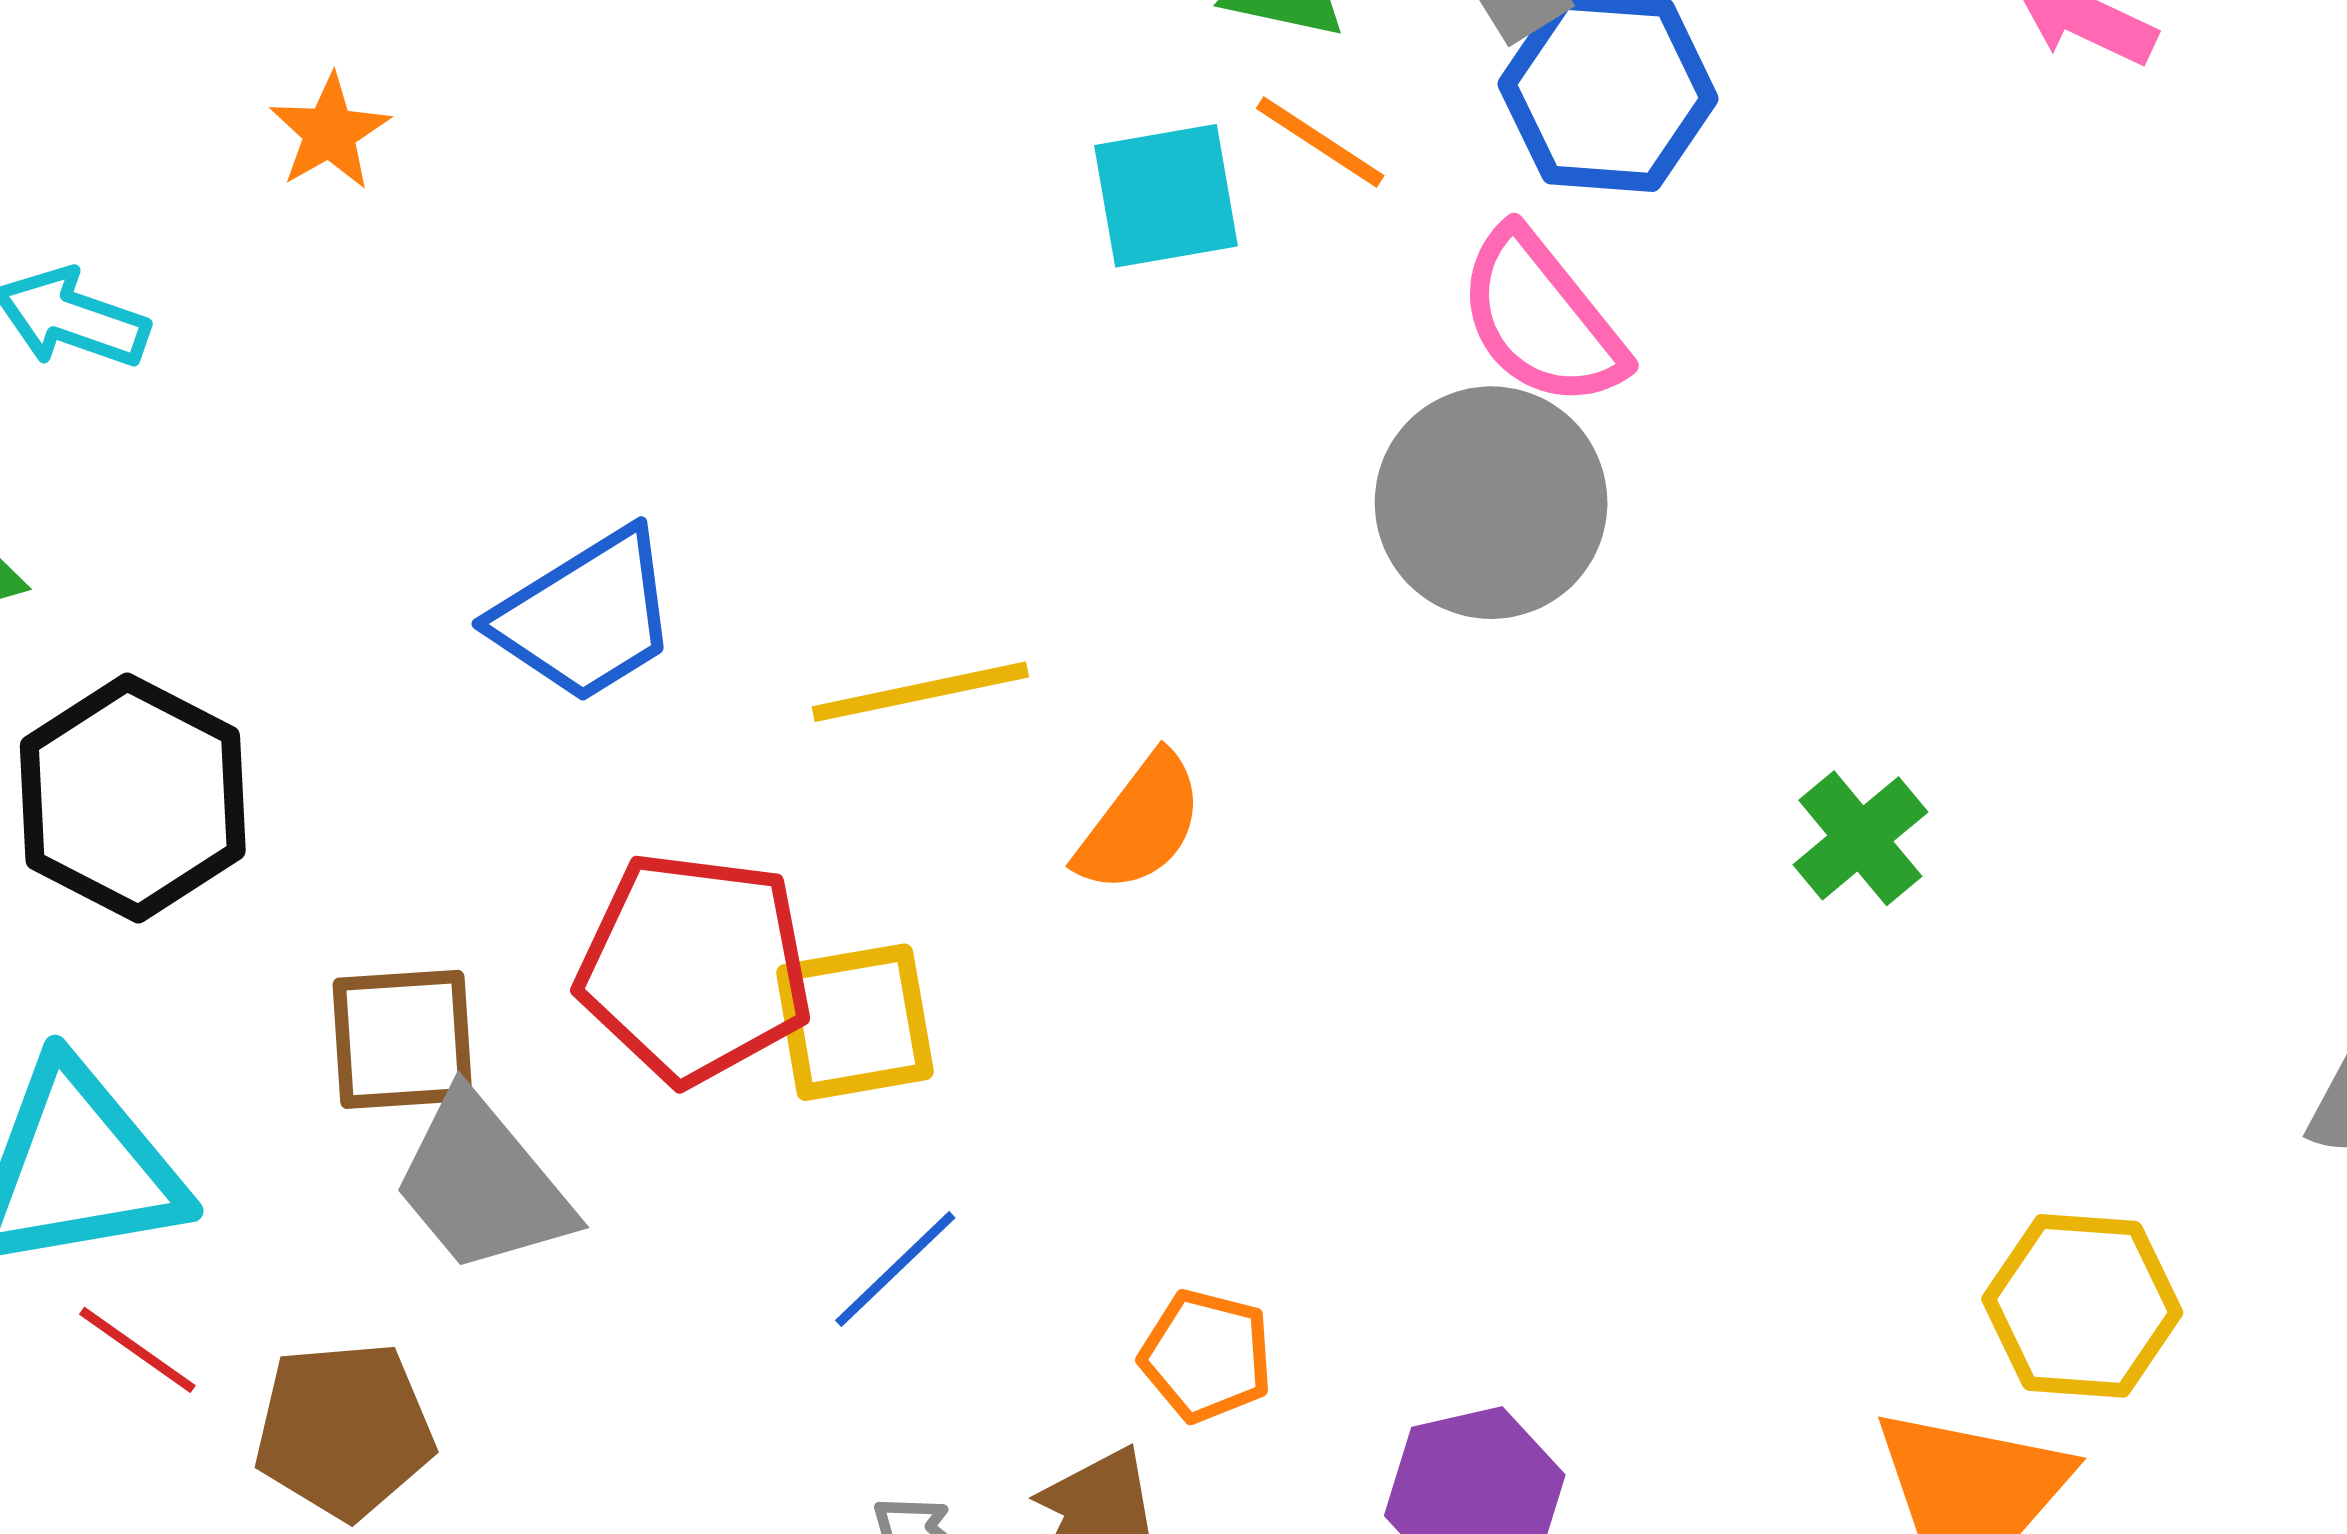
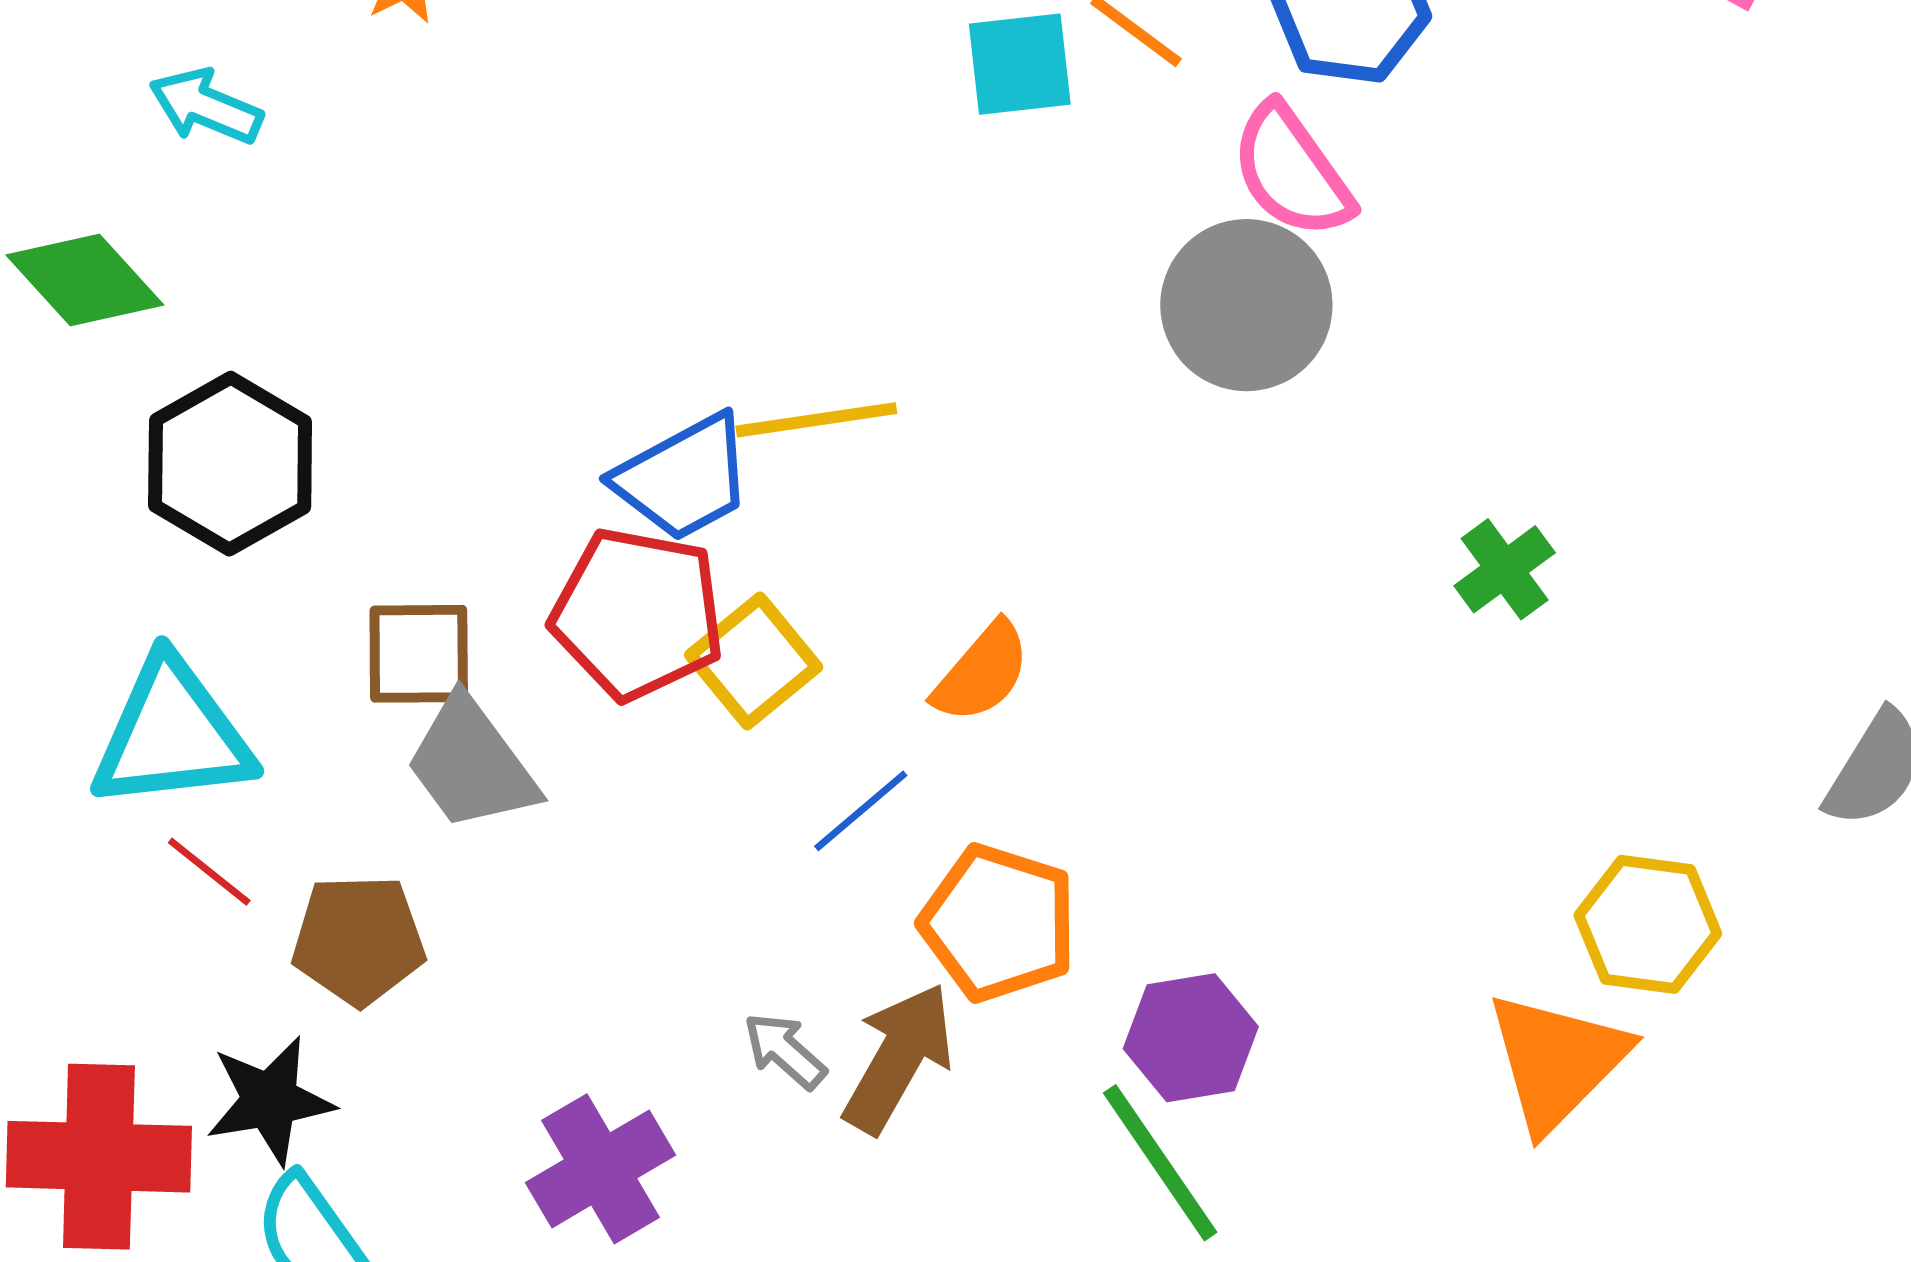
blue trapezoid: (586, 616) -> (684, 478), moved
orange semicircle: (1140, 823) -> (982, 672), moved
yellow square: (855, 1022) -> (754, 661), turned -33
blue line: (895, 1269) -> (861, 811), moved
orange pentagon: (1206, 1356) -> (999, 923), size x1.6

